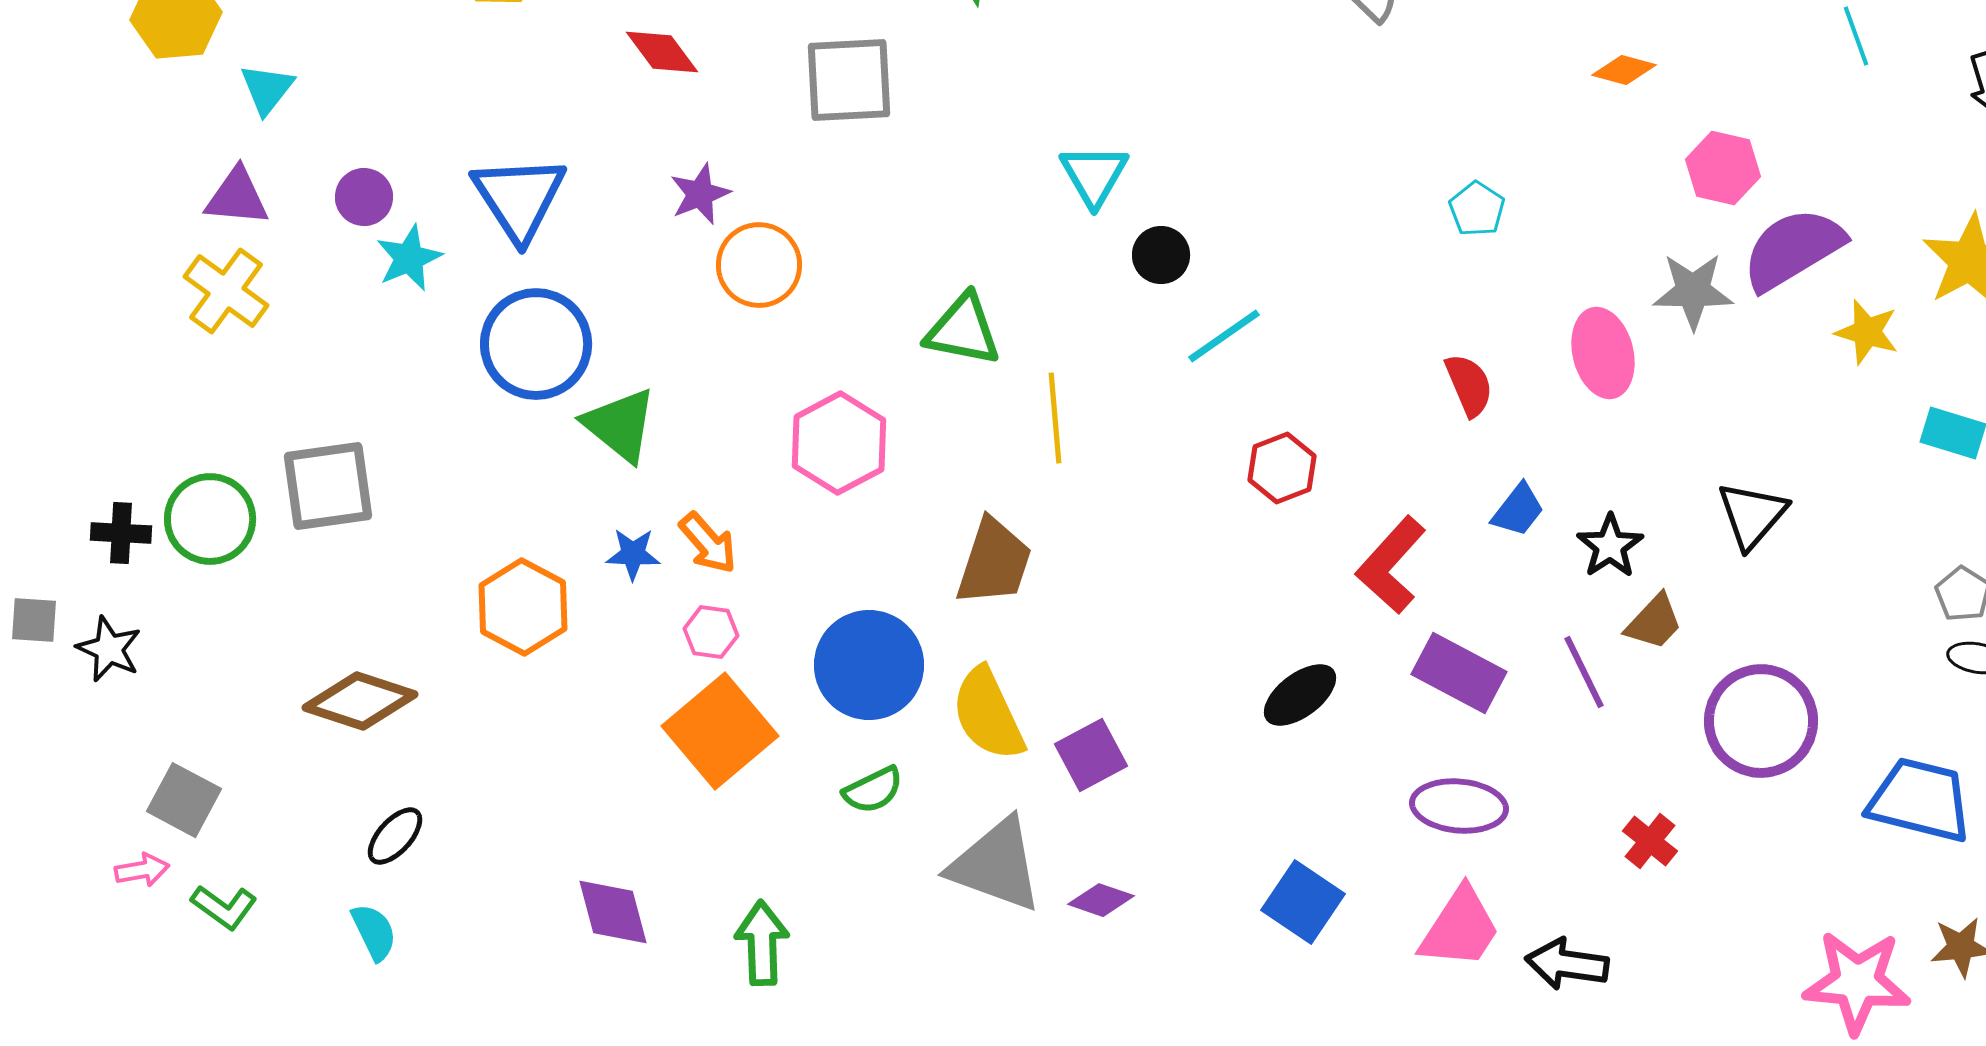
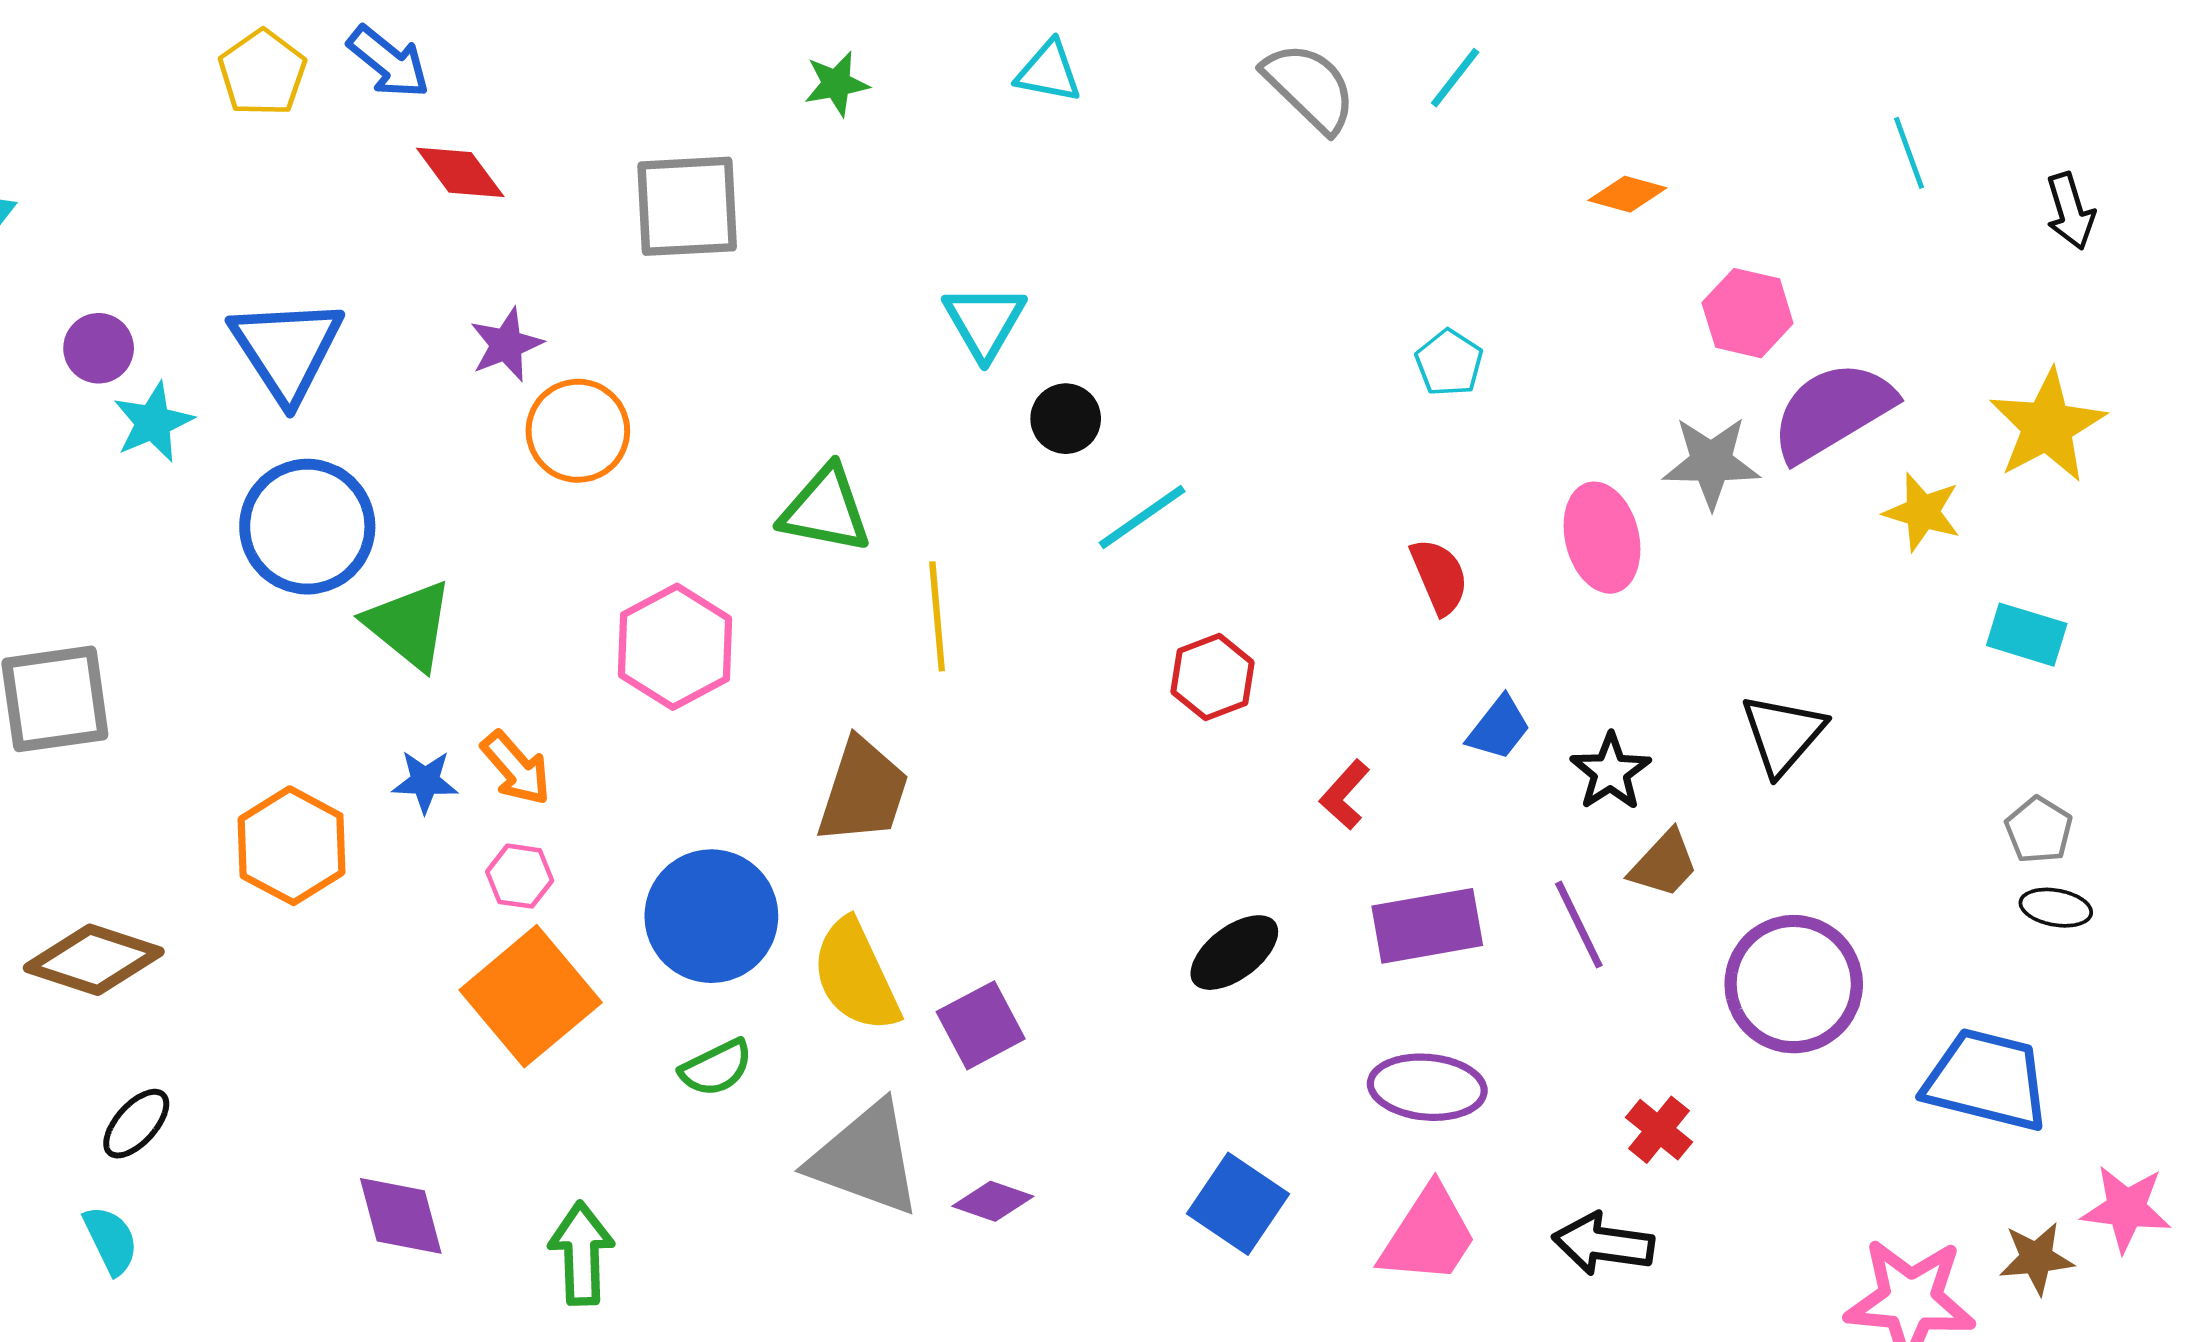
red L-shape: (1391, 565) -> (1345, 795), size x0.6
purple rectangle: (1459, 673) -> (1427, 926), turned -38
black arrow: (1567, 964) -> (1603, 1244), moved

